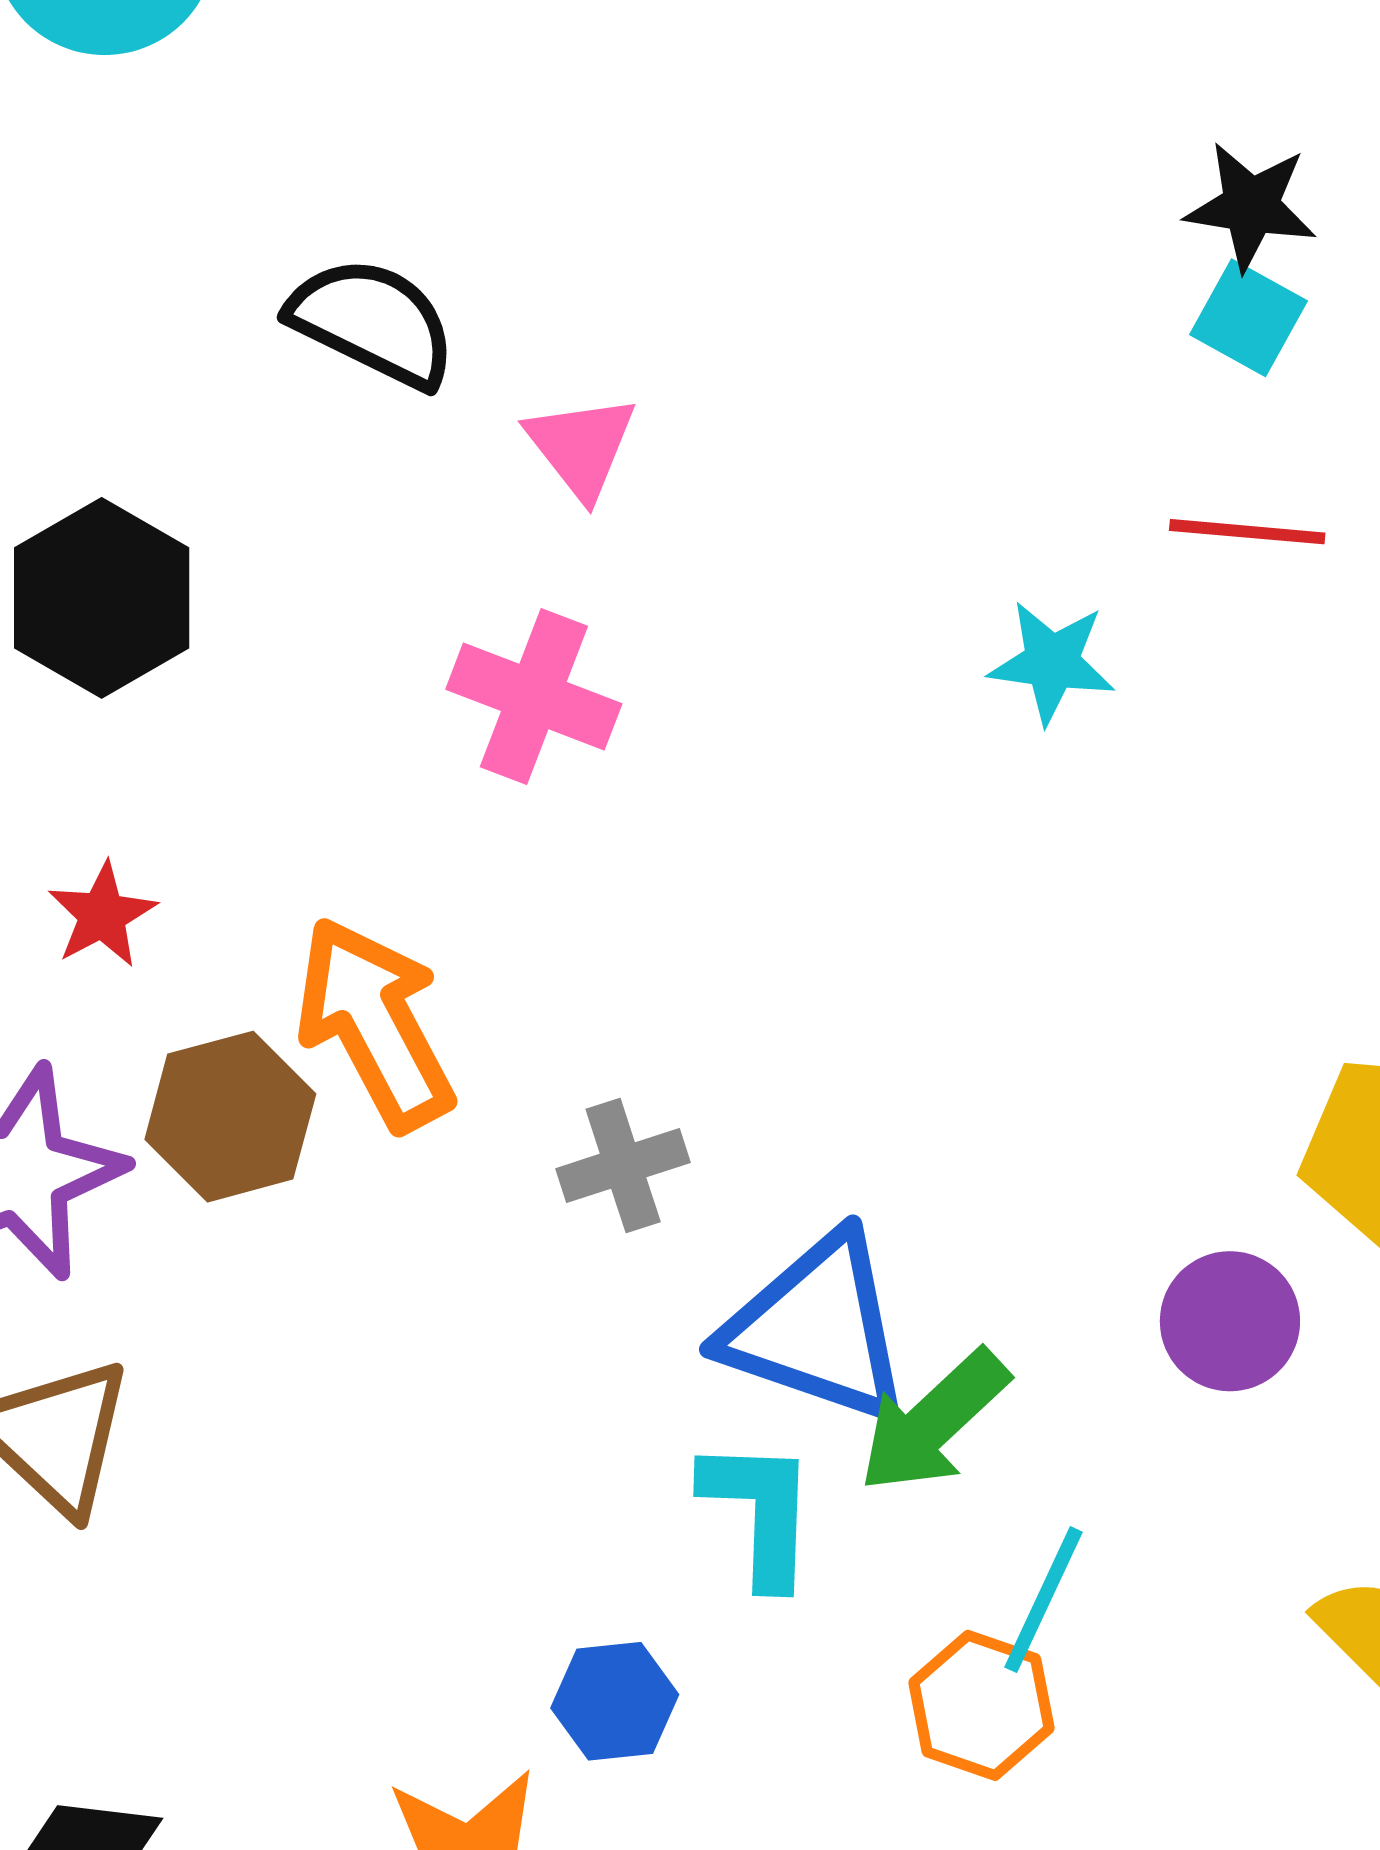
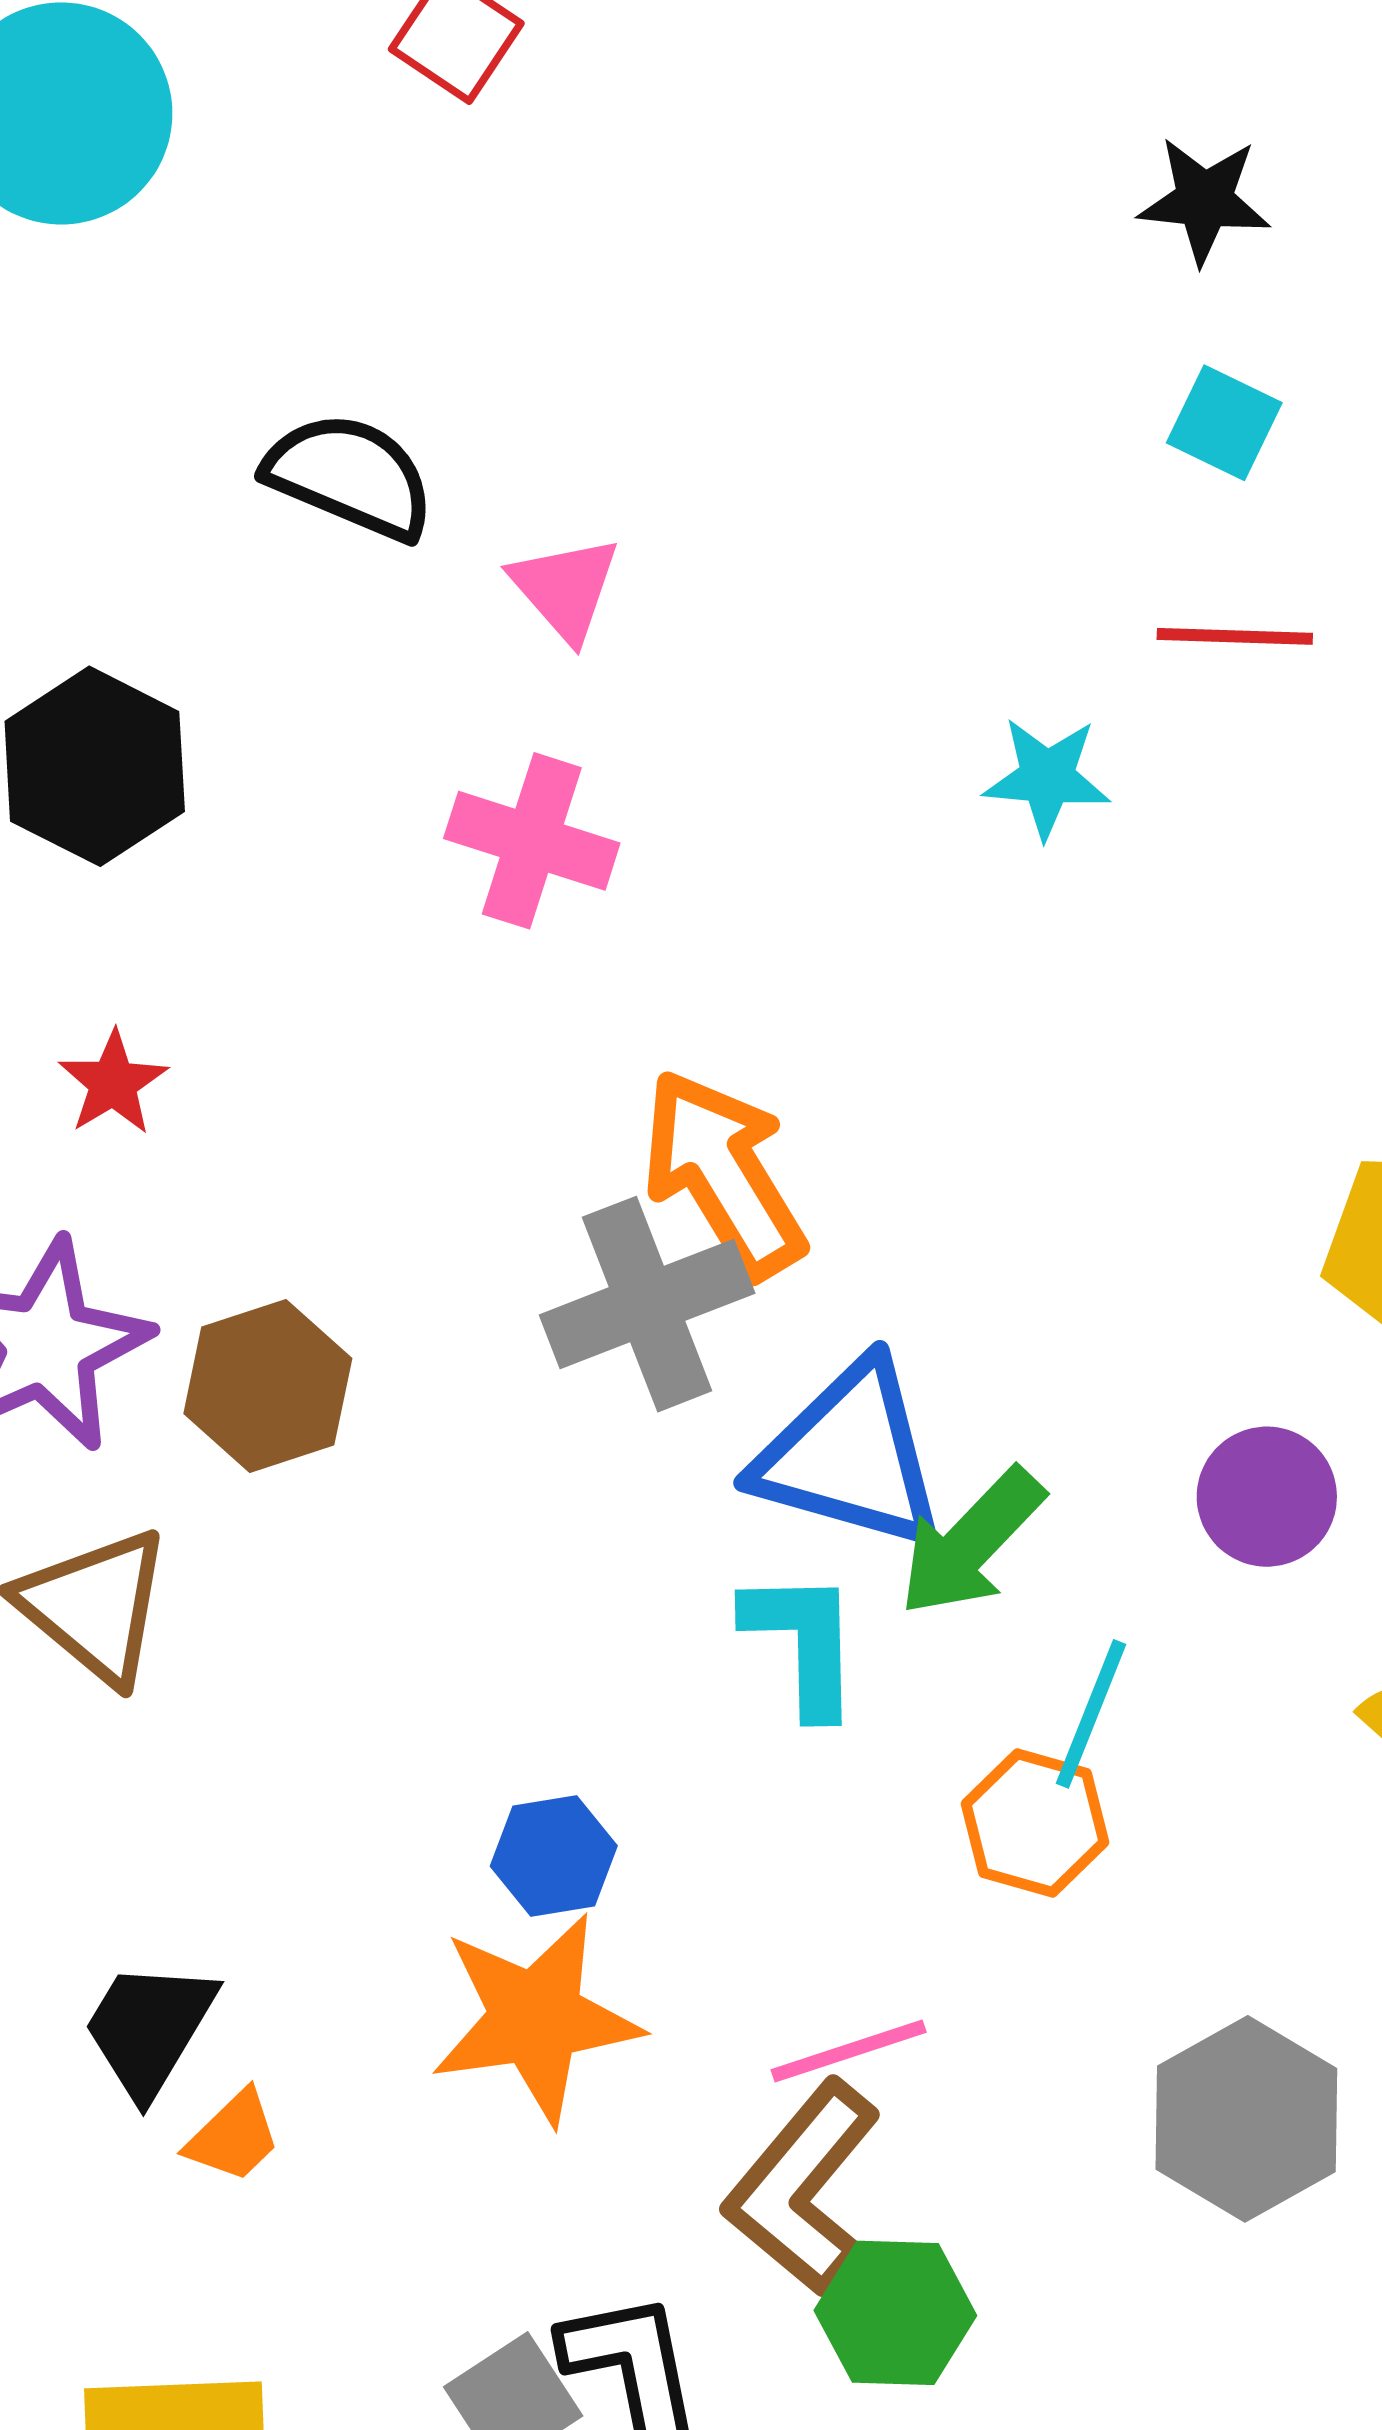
black star: (1251, 206) -> (1204, 200), moved
orange arrow: (375, 1024) -> (723, 1174), moved
brown hexagon: (230, 1117) -> (268, 1386), moved
gray cross: (623, 1166) -> (647, 1304), size x1.6
purple circle: (1230, 1321) -> (1267, 1497), moved
blue hexagon: (615, 1701) -> (554, 1856), moved

